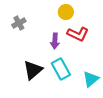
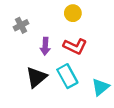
red L-shape: (78, 34) -> (75, 46), moved
purple arrow: (55, 41) -> (45, 46), moved

